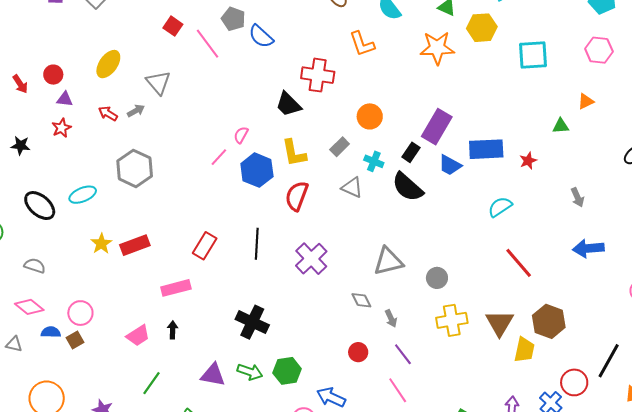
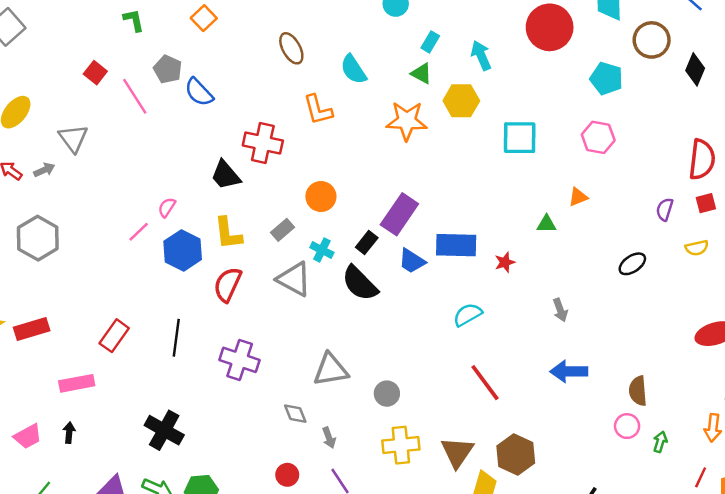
gray triangle: (352, 187) -> (294, 279), size x1.4
purple cross: (311, 259) -> (240, 360), turned -32

